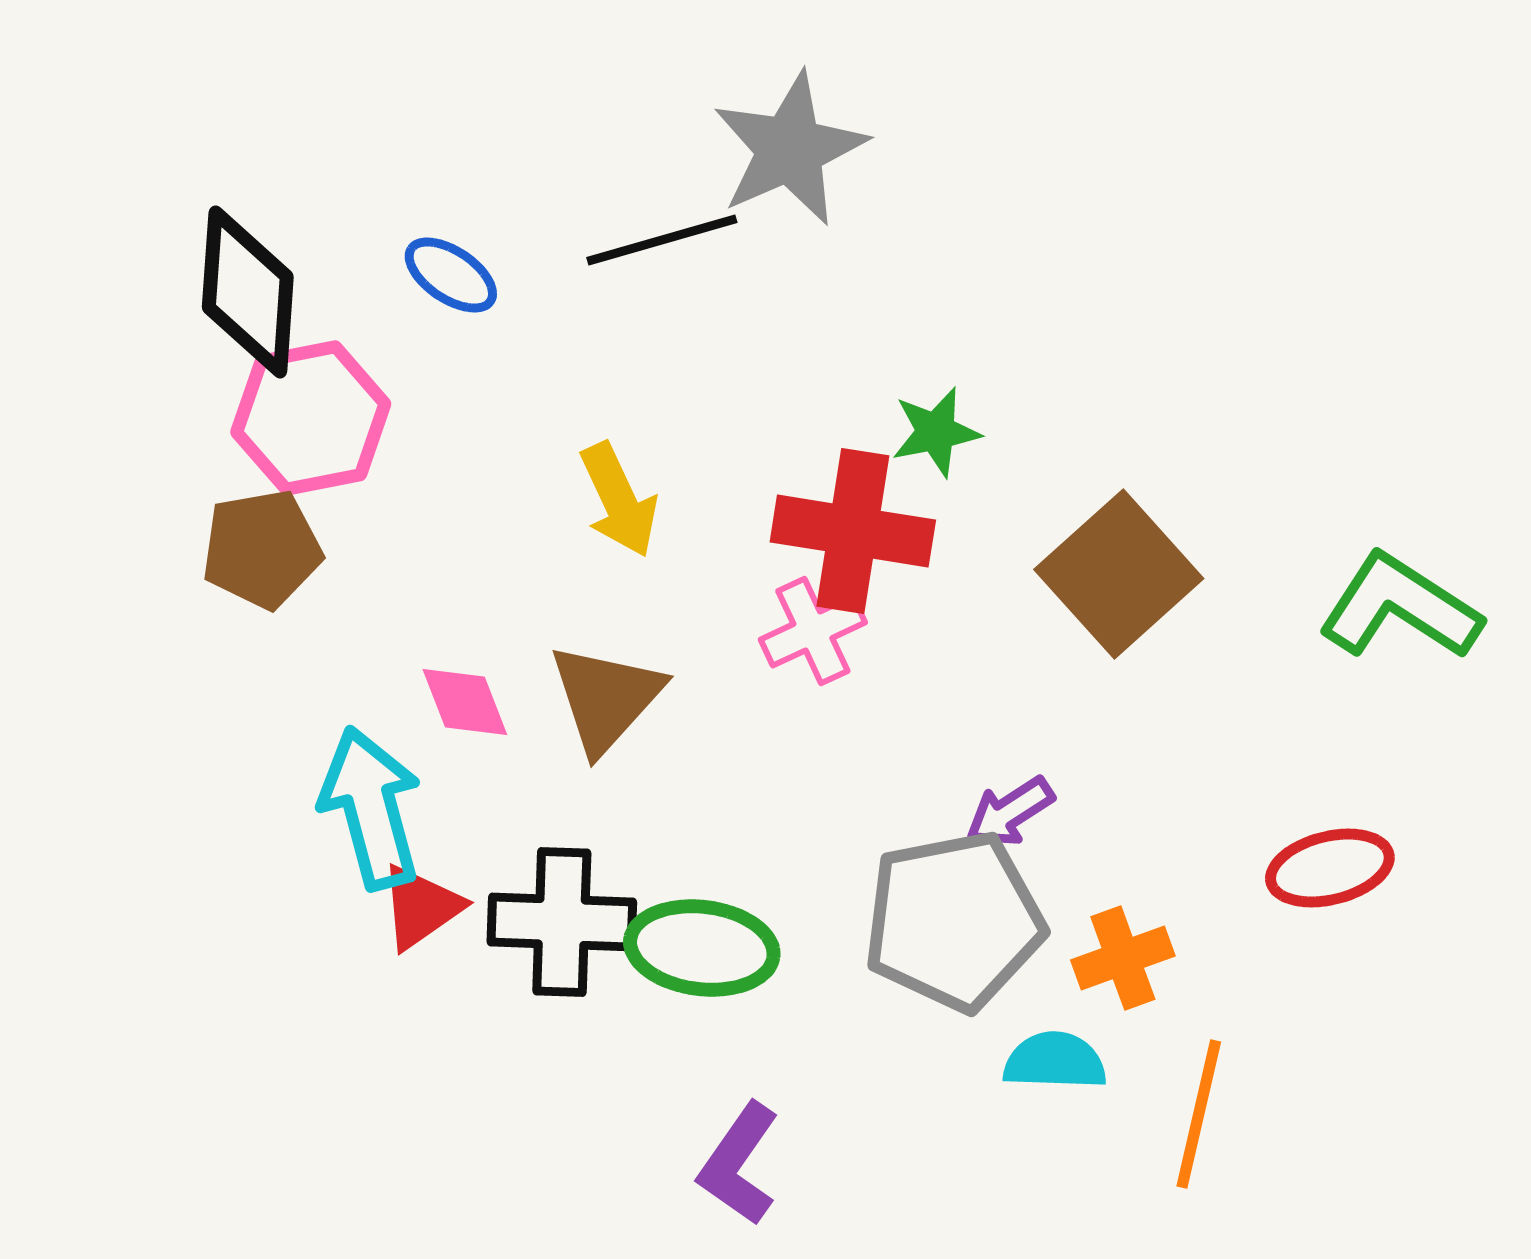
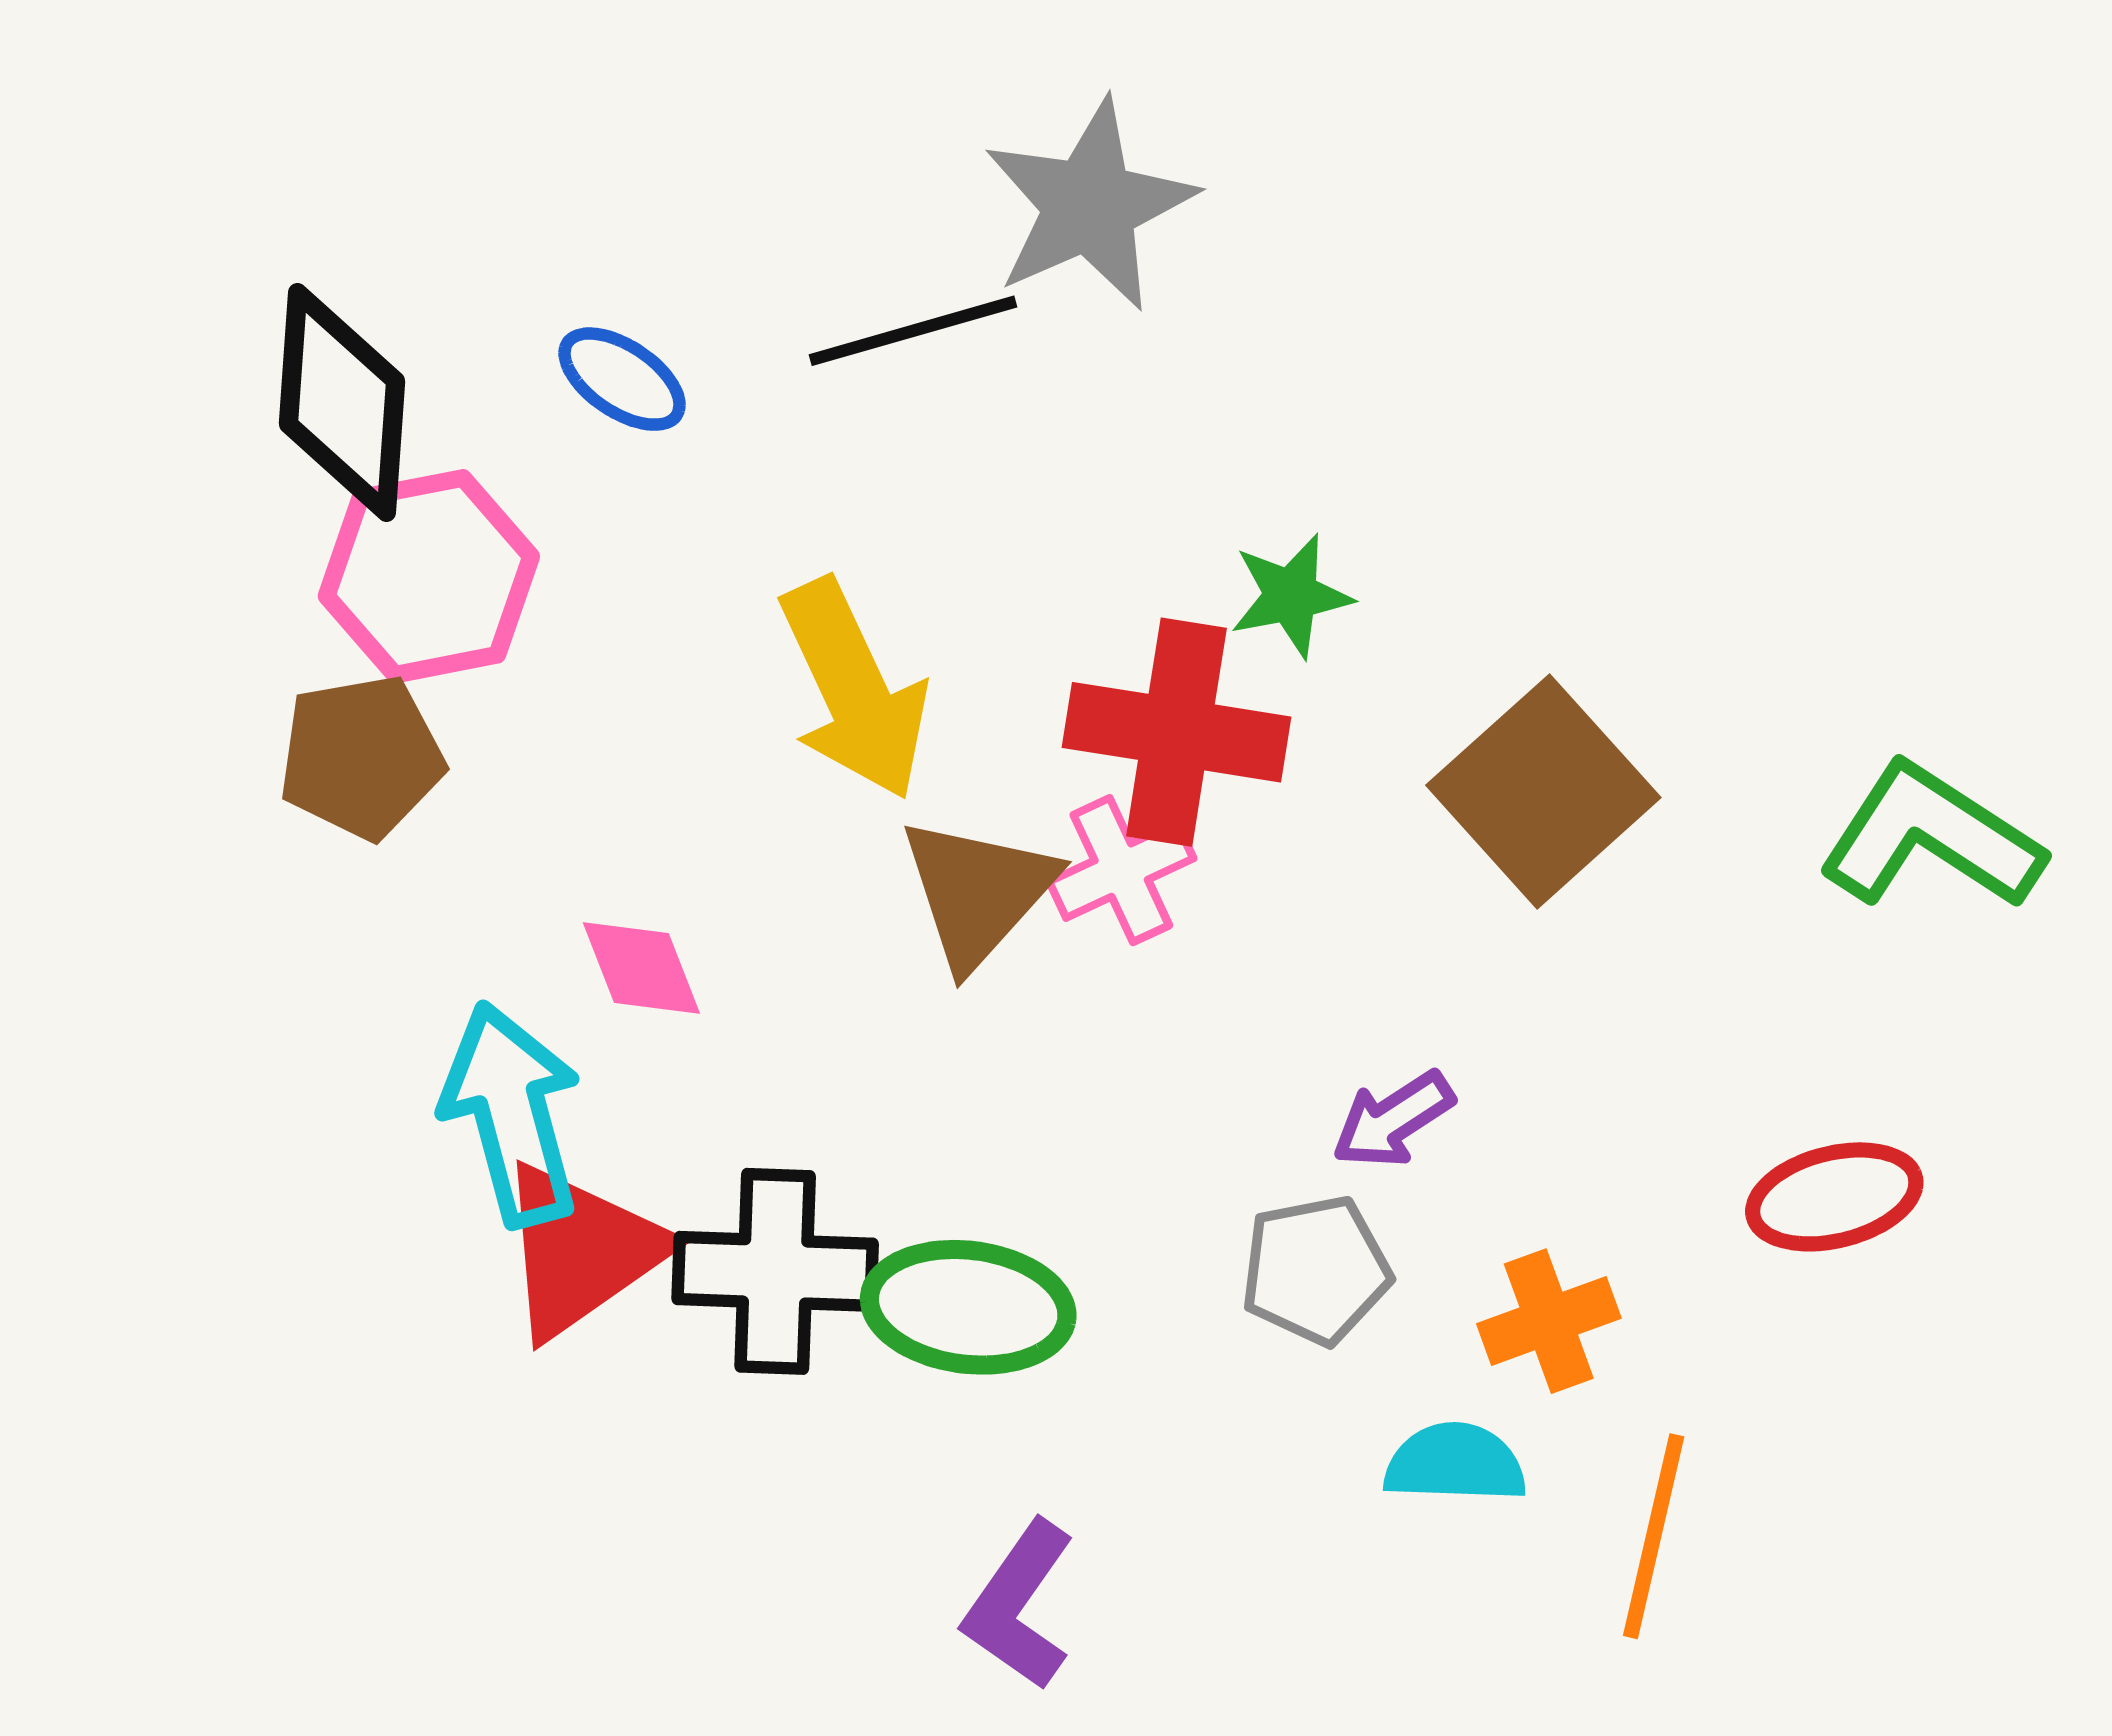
yellow arrow: (619, 500) -> (854, 689), size x1.4
brown triangle: (606, 698) -> (978, 892), moved
red triangle: (421, 907) -> (581, 1251), size x1.5
gray pentagon: (954, 921) -> (1316, 1270), size x0.6

